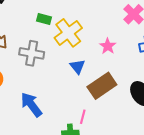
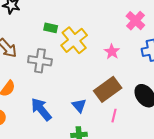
blue triangle: (77, 67) -> (79, 106), moved
pink line: (83, 117) -> (114, 116), moved

